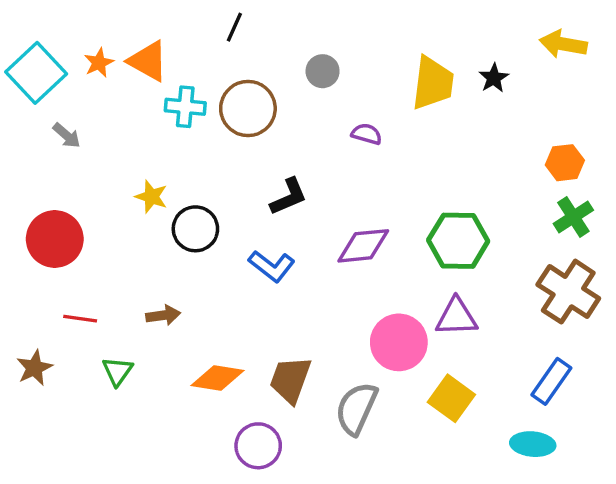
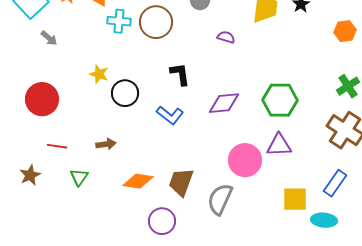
orange hexagon: (565, 163) -> (345, 31), moved
black L-shape: (289, 197) -> (180, 74), turned -75
yellow square: (451, 398) -> (295, 199), moved, turned -36

